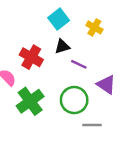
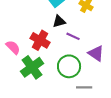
red cross: (31, 57) -> (40, 40), moved

